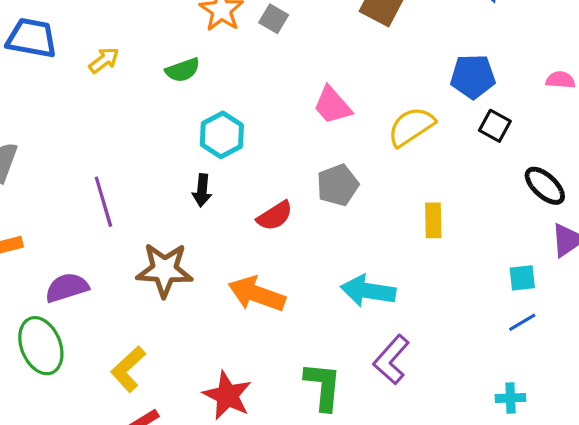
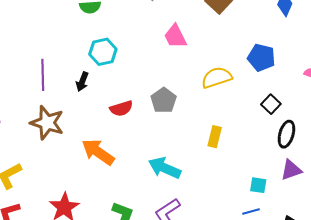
pink trapezoid: (332, 105) -> (175, 36), moved
black square: (495, 126) -> (271, 104), moved
gray pentagon: (338, 185) -> (164, 100), turned -30
black ellipse: (545, 186) -> (286, 134), turned 48
purple line: (103, 202) -> (43, 75), moved

